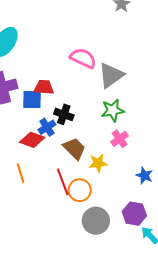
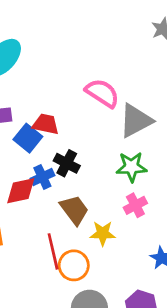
blue square: (32, 100) -> (28, 138), turned 30
red diamond: (32, 140) -> (21, 191), turned -40

